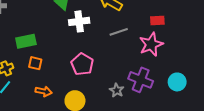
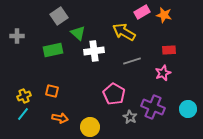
green rectangle: (26, 41) -> (53, 50), moved
pink star: (151, 44) -> (163, 73), size x0.7
pink pentagon: (82, 64) -> (114, 94), moved

